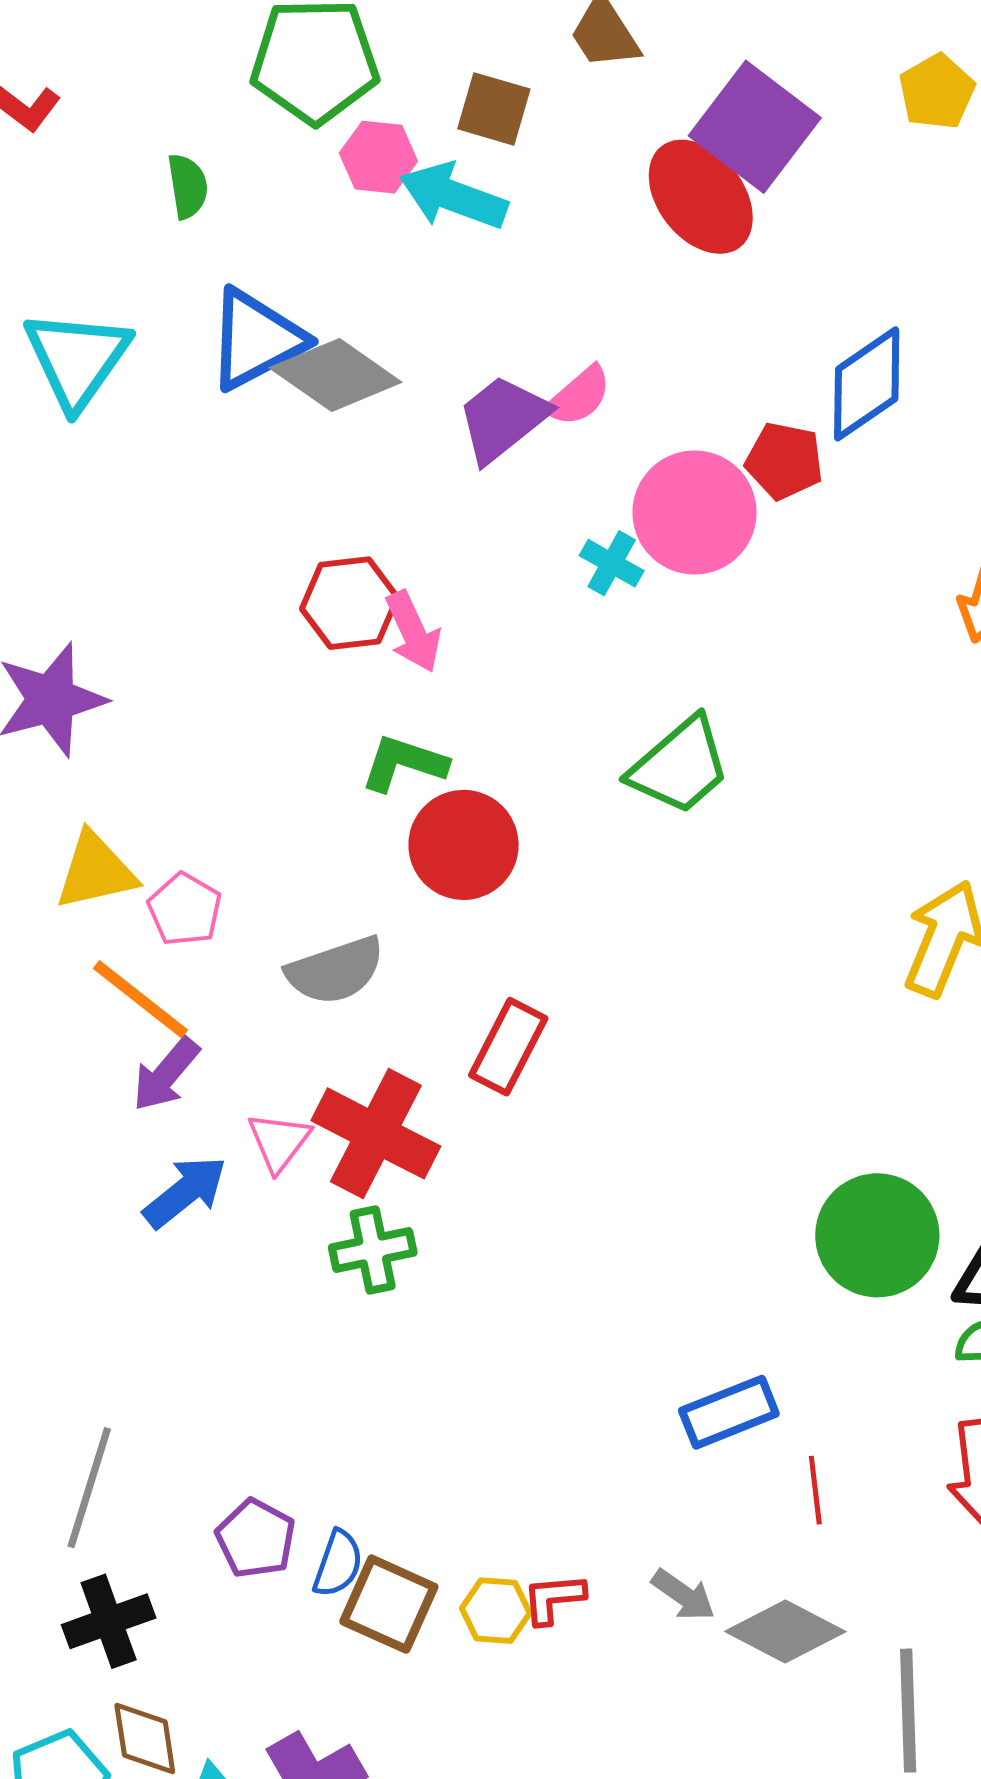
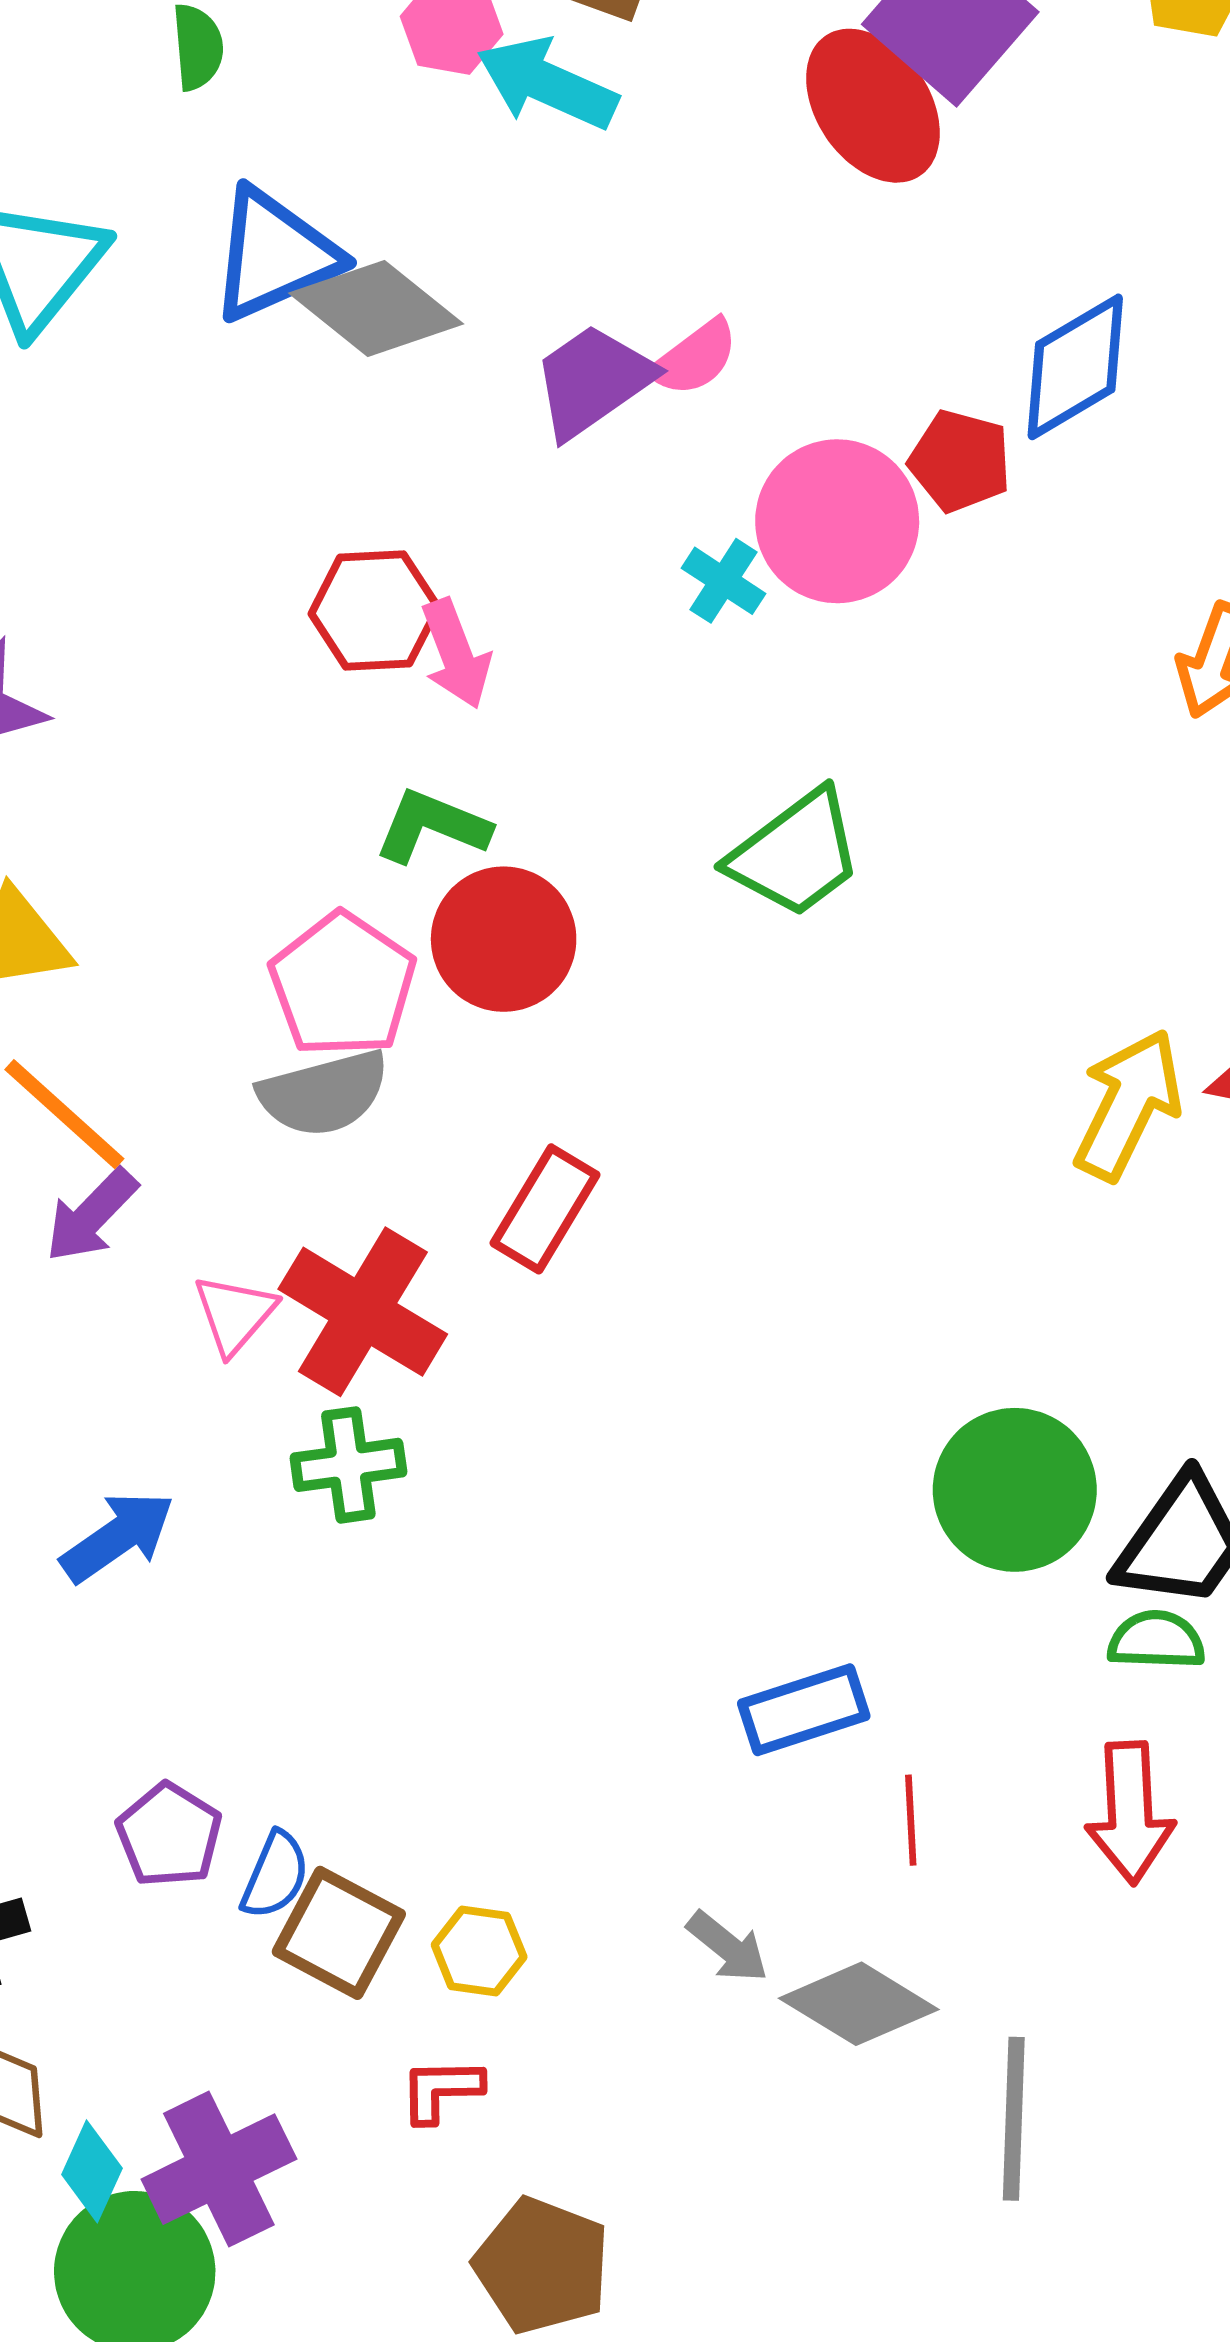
pink pentagon: (185, 909) -> (343, 985), moved, size x1.5
blue arrow: (185, 1192) -> (118, 1537), moved
red L-shape: (554, 1599) -> (441, 2090), moved

